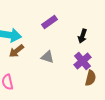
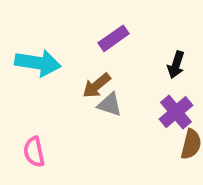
brown arrow: (16, 51) -> (97, 86), moved

